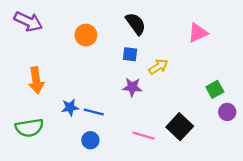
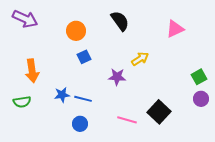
blue square: (130, 54) -> (84, 57), moved, turned -32
green square: (215, 89) -> (199, 77), moved
green semicircle: (29, 128) -> (22, 102), moved, size x0.7

